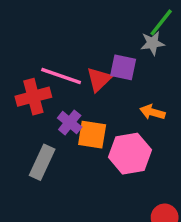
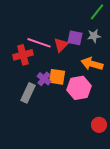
gray star: (153, 43) -> (94, 36), moved
orange arrow: (153, 112) -> (92, 64), size x1.5
purple cross: (70, 123) -> (44, 79), moved

